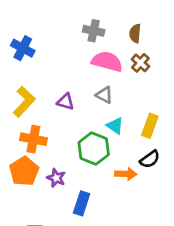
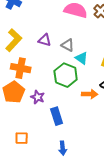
gray triangle: (104, 95) -> (68, 45), moved
blue rectangle: (82, 203) -> (57, 116), turned -36

